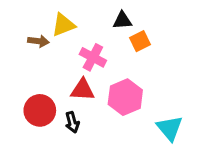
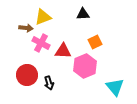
orange square: (140, 41) -> (95, 42), moved
pink cross: (93, 57) -> (41, 43), moved
red triangle: (83, 90) -> (63, 51), moved

